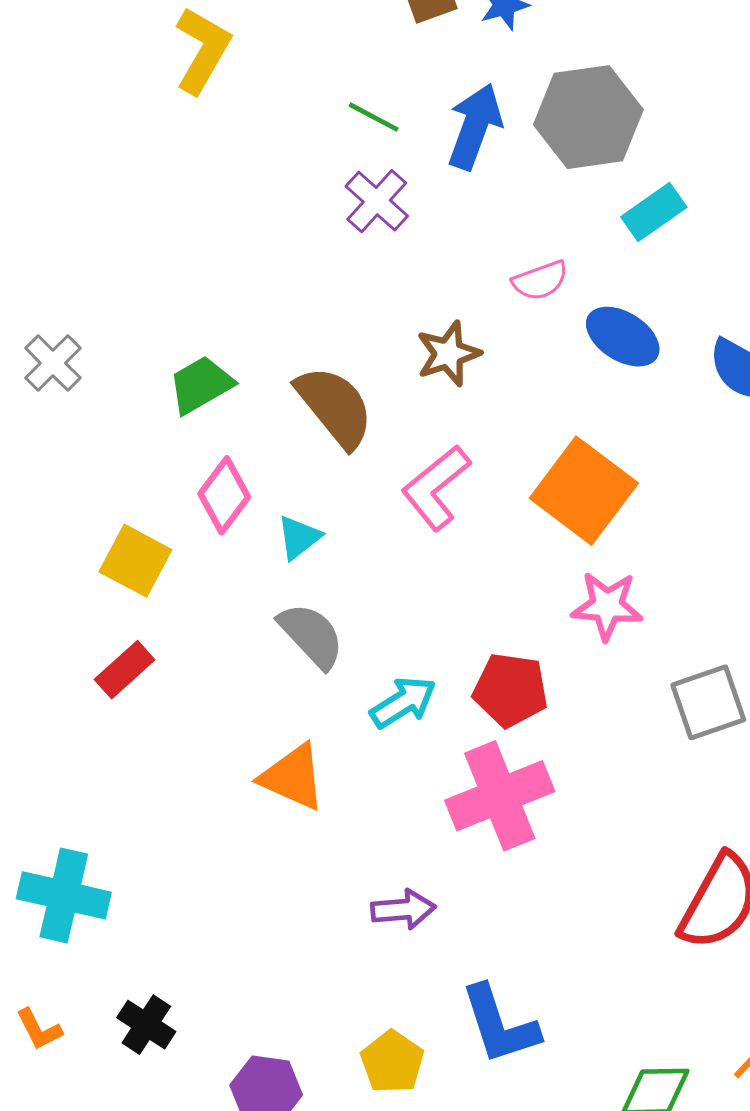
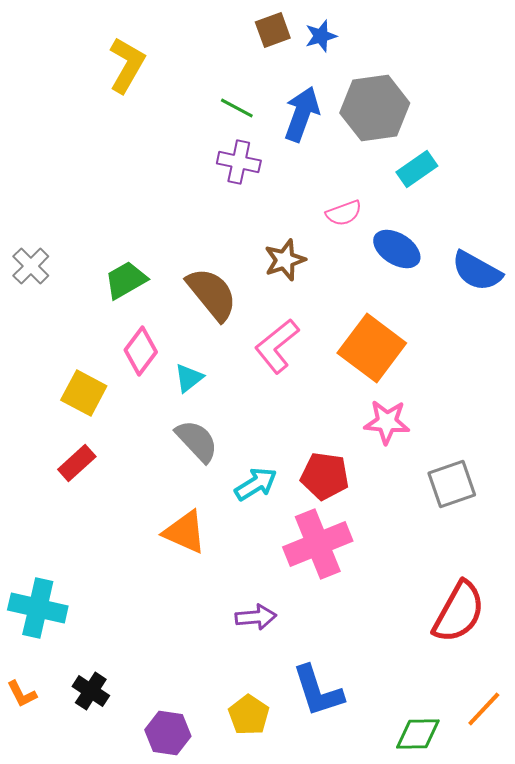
purple cross: (377, 201) -> (239, 162), turned -30

